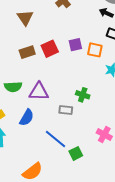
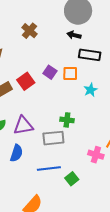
purple square: (75, 45) -> (50, 72), turned -32
gray rectangle: (66, 110) -> (53, 138), size x1.5
blue line: (55, 139) -> (49, 169), turned -35

